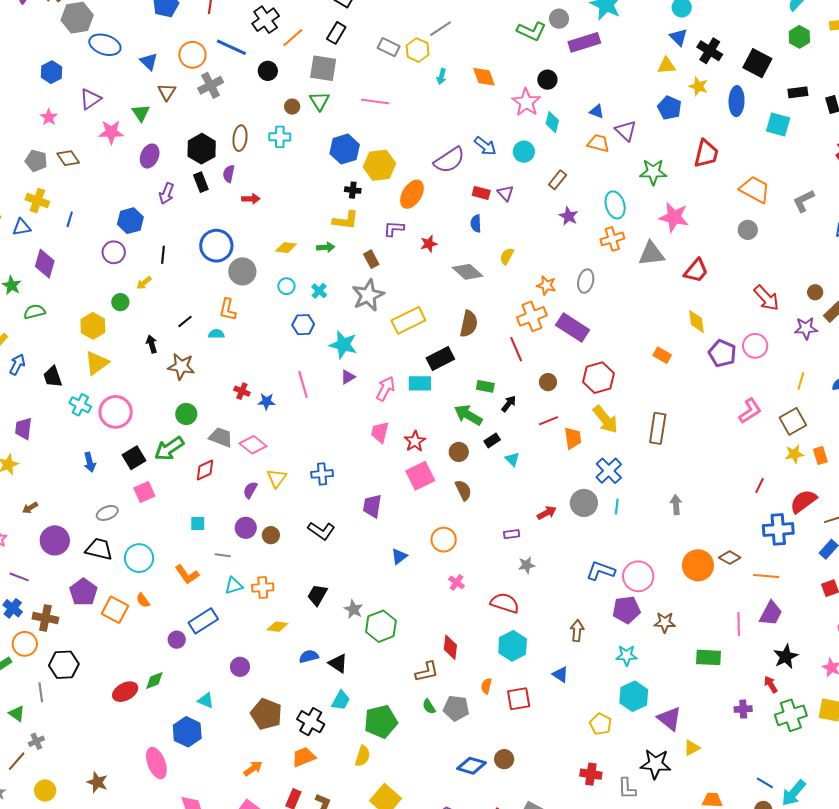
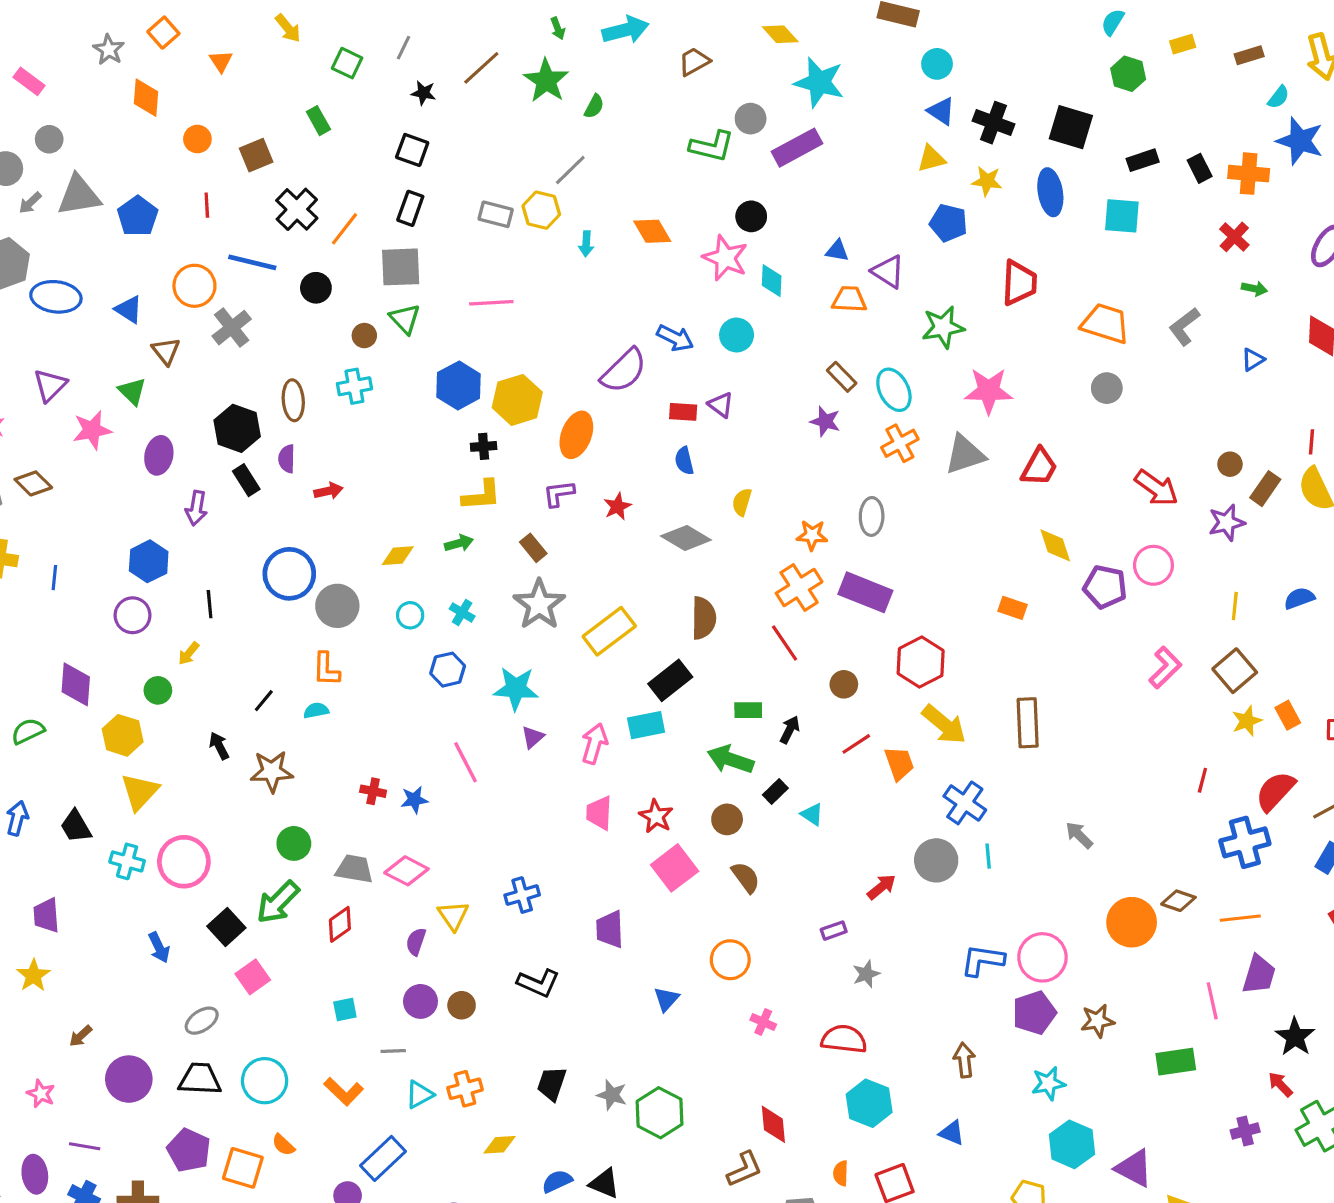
brown rectangle: (558, 180) -> (842, 377), moved, turned -72
purple diamond: (45, 264) -> (76, 684), moved
gray arrow: (676, 505) -> (1079, 835), turned -30

